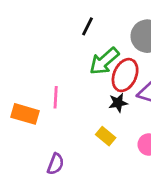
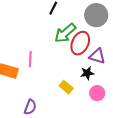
black star: (118, 103) -> (87, 73), moved

